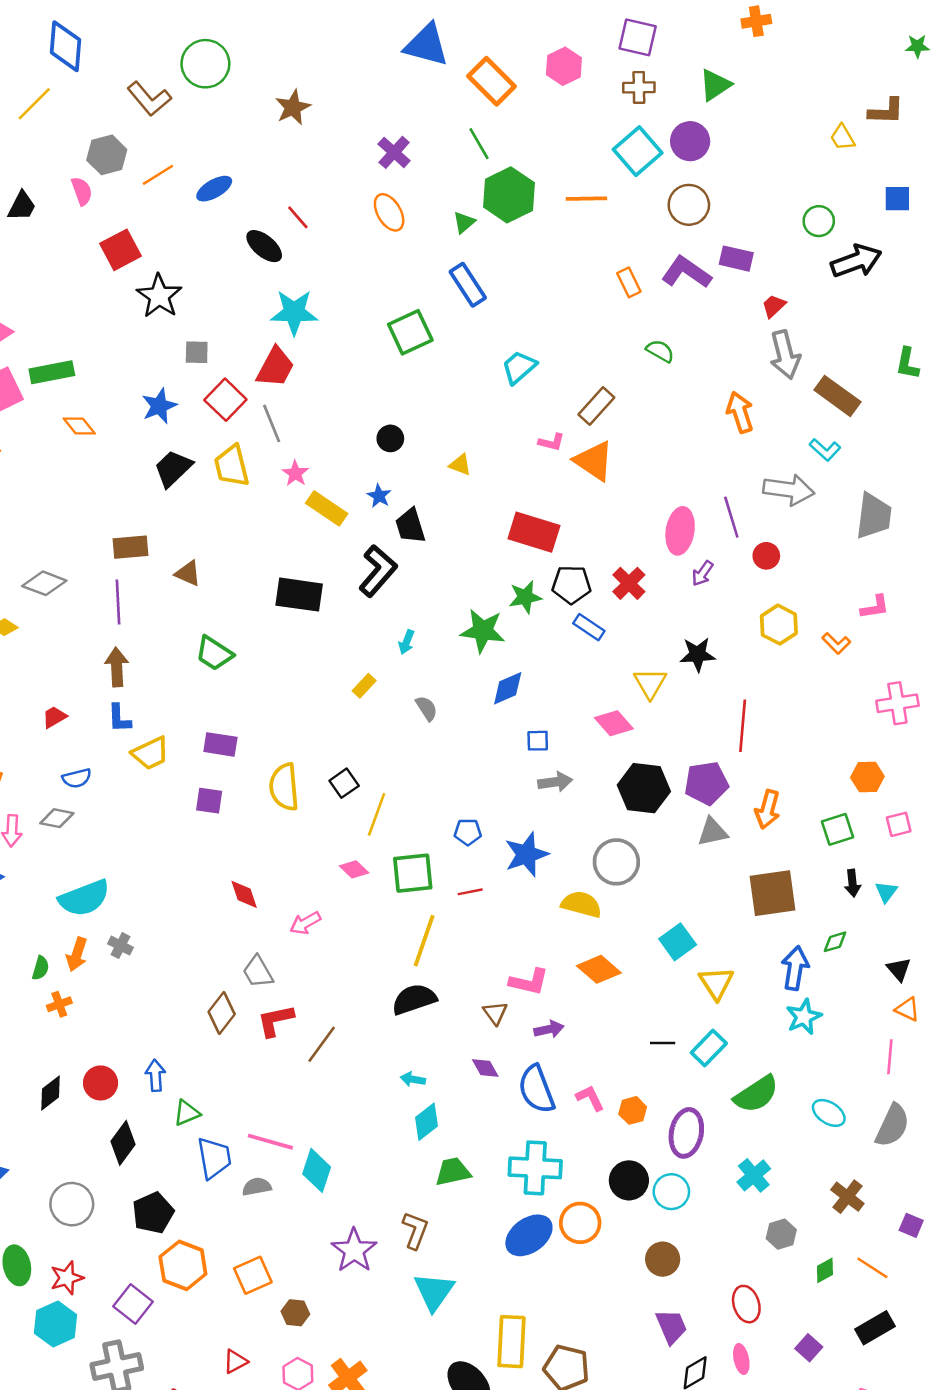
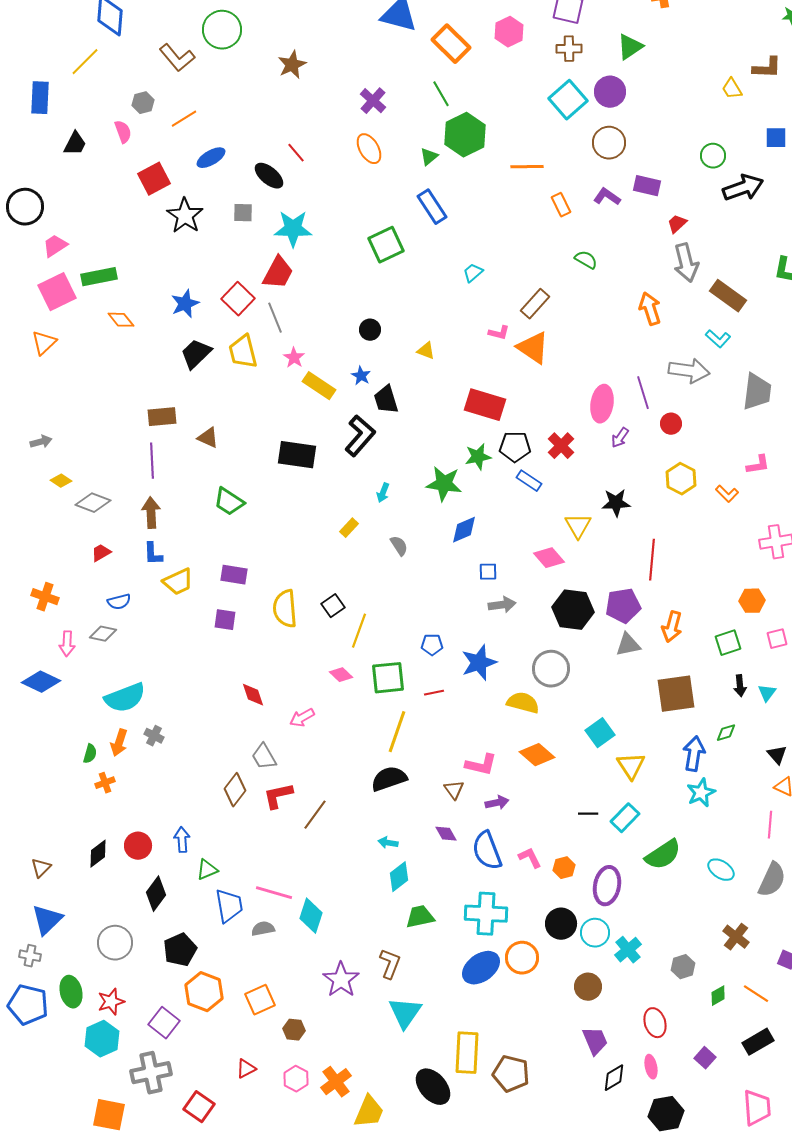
gray hexagon: (107, 155) -> (143, 103), size x0.7
blue ellipse: (214, 189) -> (211, 158), moved
orange line: (586, 199) -> (527, 167), moved
purple L-shape: (686, 272) -> (607, 197), size x0.7
gray square: (197, 352) -> (243, 213), moved
cyan trapezoid: (519, 367) -> (473, 273), size x0.7
gray diamond: (44, 583) -> (93, 503), moved
cyan cross: (754, 1175) -> (628, 950), moved

